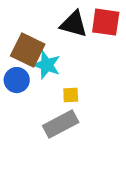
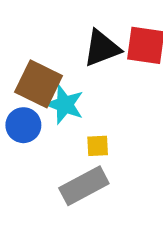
black triangle: (74, 24) -> (102, 48), turned -36

